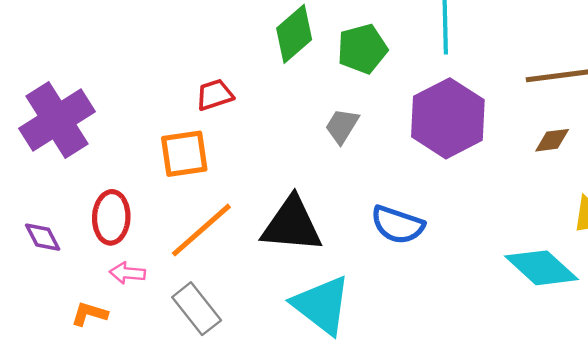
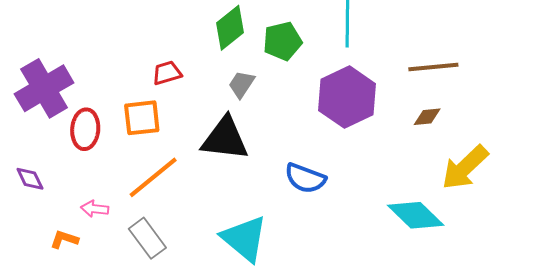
gray trapezoid: (342, 126) -> (241, 84), moved
red ellipse: (111, 217) -> (85, 129), moved
black triangle: (292, 225) -> (225, 139), moved

